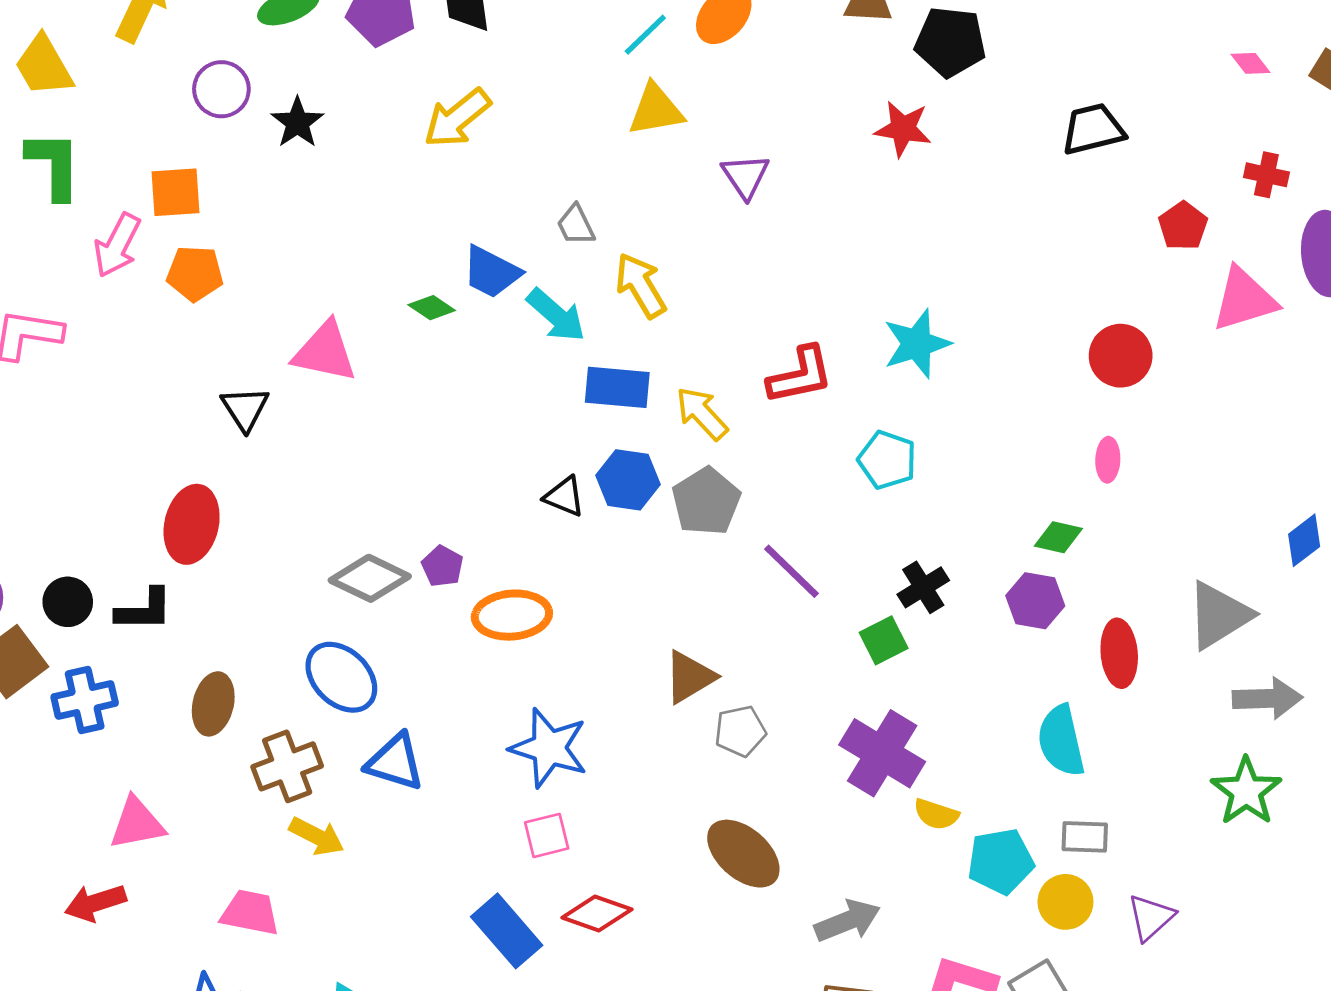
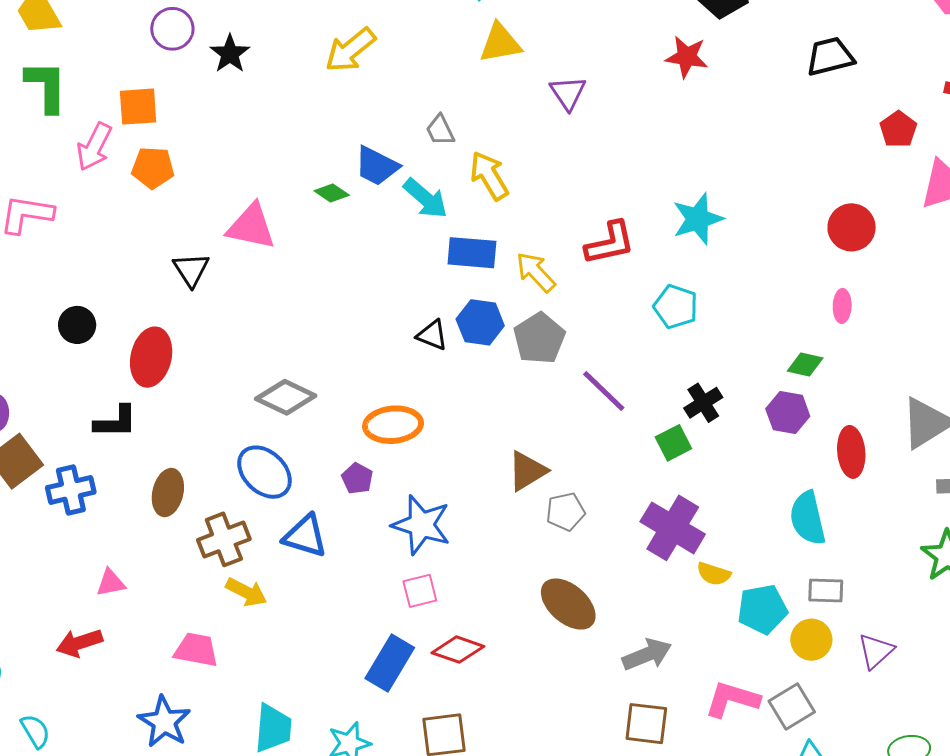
purple pentagon: (442, 566) -> (357, 478), moved
black circle: (68, 602) -> (77, 325), moved
pink triangle: (137, 823) -> (111, 583), size x0.7
blue rectangle: (507, 931) -> (390, 663), turned 72

